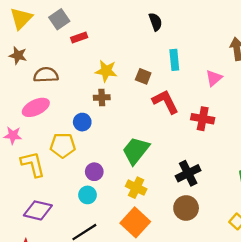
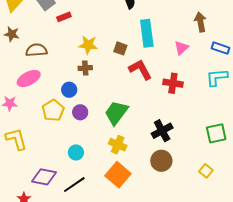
cyan rectangle: (174, 60) -> (147, 33), size x1.5
yellow pentagon: (63, 145) -> (53, 110), turned -30
yellow L-shape: (33, 164) -> (16, 139), moved
purple circle: (94, 172) -> (80, 112), moved
purple diamond: (38, 210) -> (44, 177), moved

